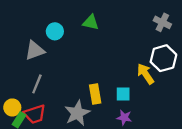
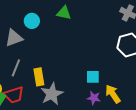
yellow arrow: (146, 74) -> (113, 94), moved
yellow rectangle: (95, 94) -> (39, 77), moved

